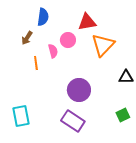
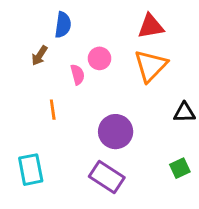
red triangle: (87, 22) -> (151, 26), moved
orange line: (36, 63) -> (53, 110), moved

